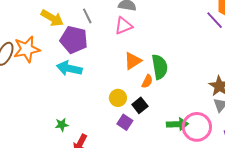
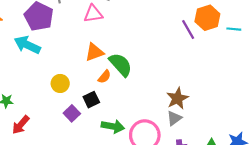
green semicircle: (160, 67) -> (121, 65), turned -45
yellow circle: (118, 98) -> (60, 83), moved
green arrow: (177, 124) -> (113, 126), moved

